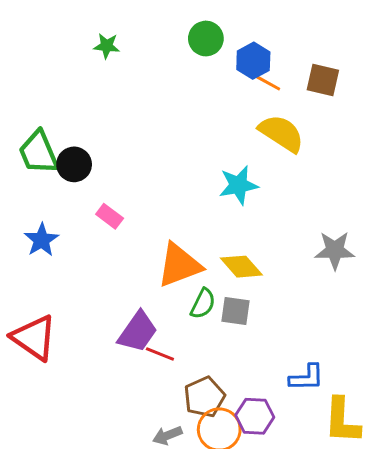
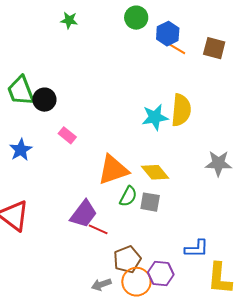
yellow semicircle: (281, 133) -> (181, 110), moved, turned 60

